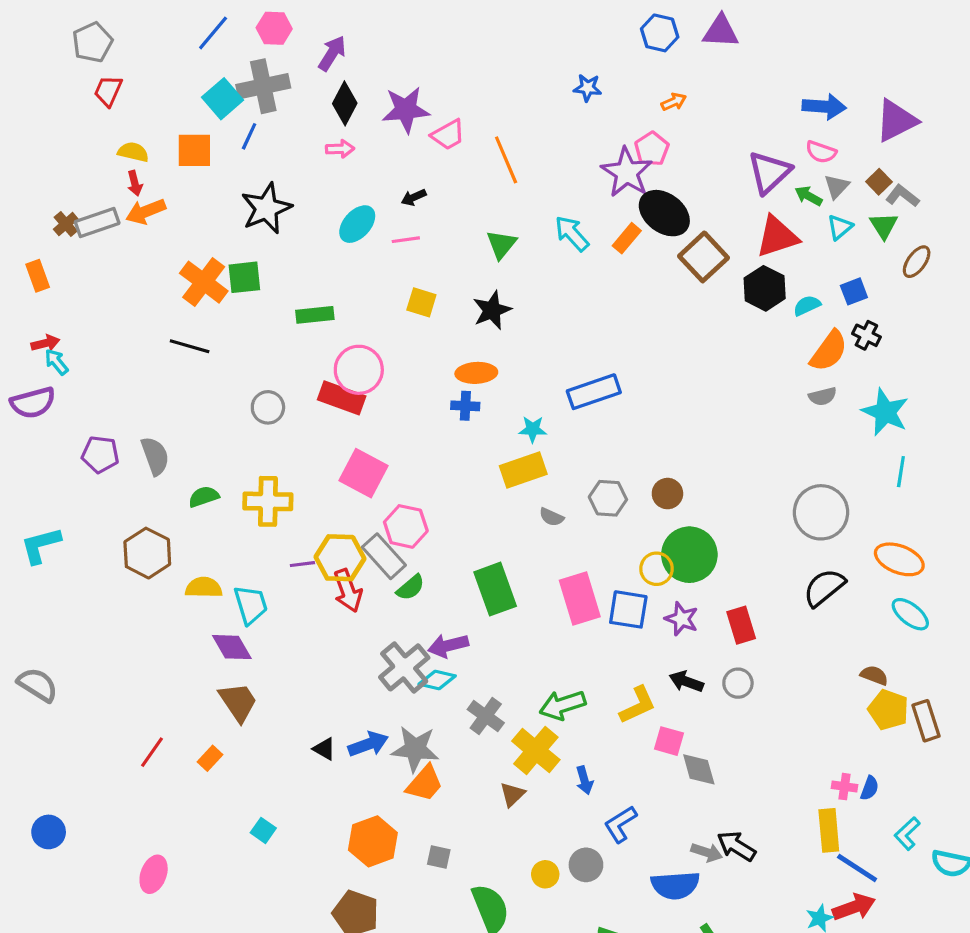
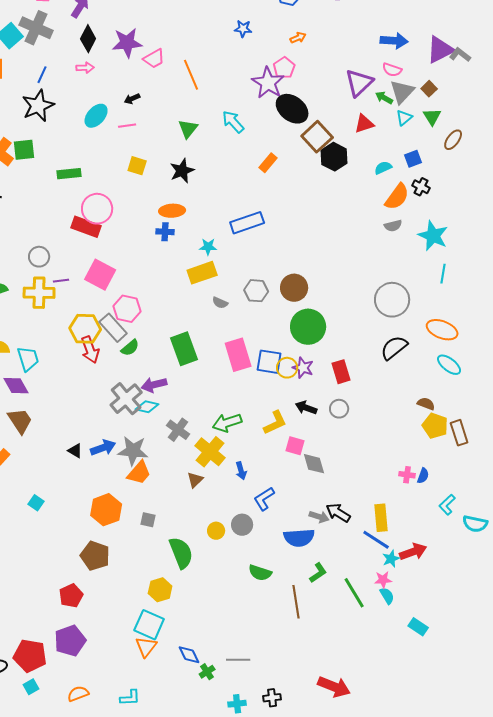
gray cross: (263, 86) -> (36, 28), turned 36
blue line: (249, 136) -> (42, 75), moved
gray triangle: (837, 186) -> (402, 92), size x1.5
gray L-shape: (902, 196) -> (460, 55), moved
red triangle: (777, 237) -> (364, 124), size x0.7
orange rectangle: (627, 238) -> (268, 163), moved
black hexagon: (765, 288) -> (334, 157), moved
gray circle: (268, 407) -> (39, 257), moved
brown circle: (667, 494) -> (294, 288), size x1.4
purple line: (302, 564) -> (61, 281), moved
yellow circle: (656, 569) -> (287, 368), moved
yellow rectangle: (829, 830) -> (381, 518), moved
blue line: (857, 868) -> (376, 540), moved

